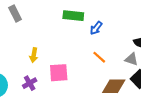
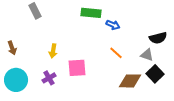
blue arrow: (96, 28) -> (113, 25), turned -104

